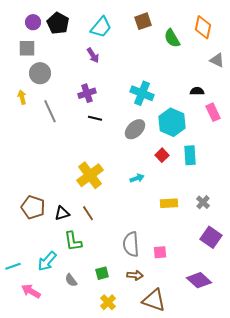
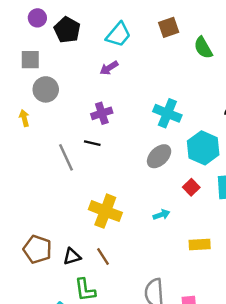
purple circle: (33, 22) -> (37, 18), moved
purple arrow: (93, 55) -> (109, 68), turned 91
gray line: (50, 111) -> (66, 157), moved
black line: (95, 118) -> (92, 143), moved
yellow cross: (90, 175) -> (105, 211), turned -32

